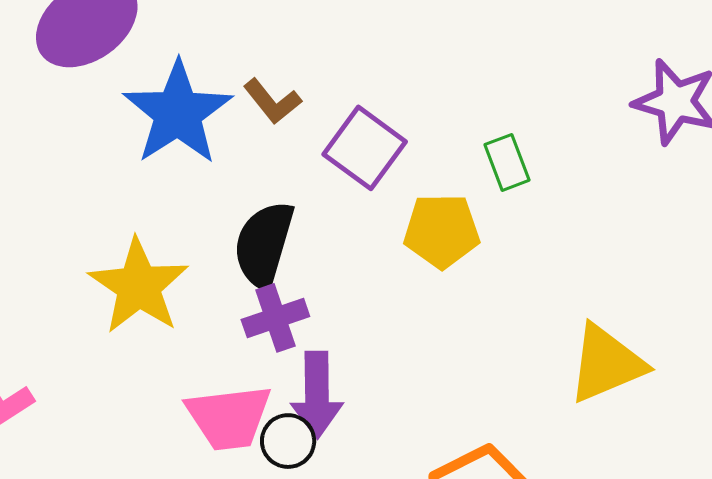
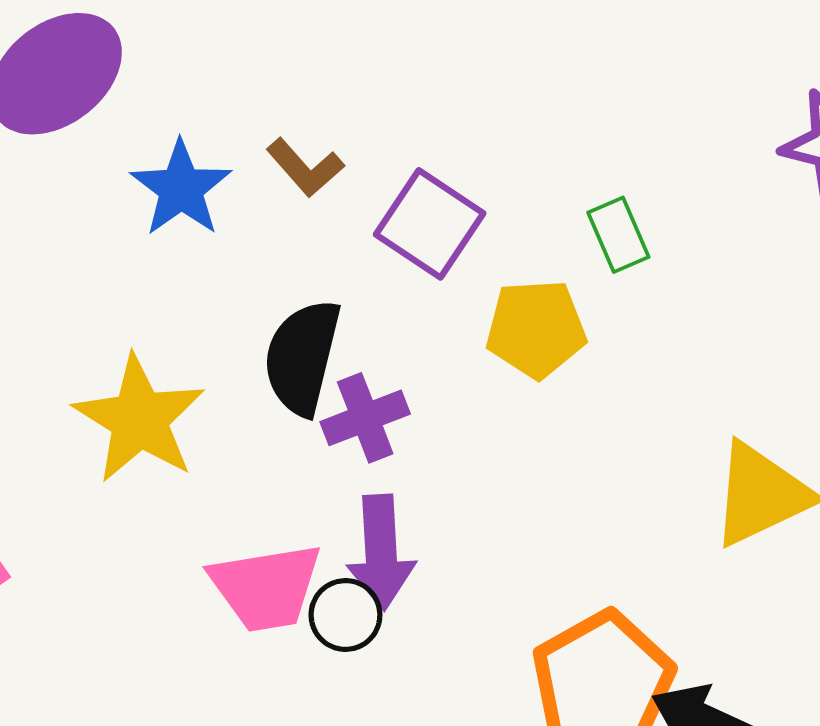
blue star: (178, 113) -> (181, 188), size x0.7
purple cross: (275, 318) -> (365, 418), moved

